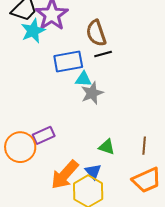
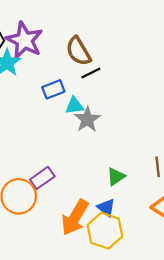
blue rectangle: (68, 62) -> (53, 89), size x0.7
green triangle: (107, 147) -> (116, 177), turned -42

